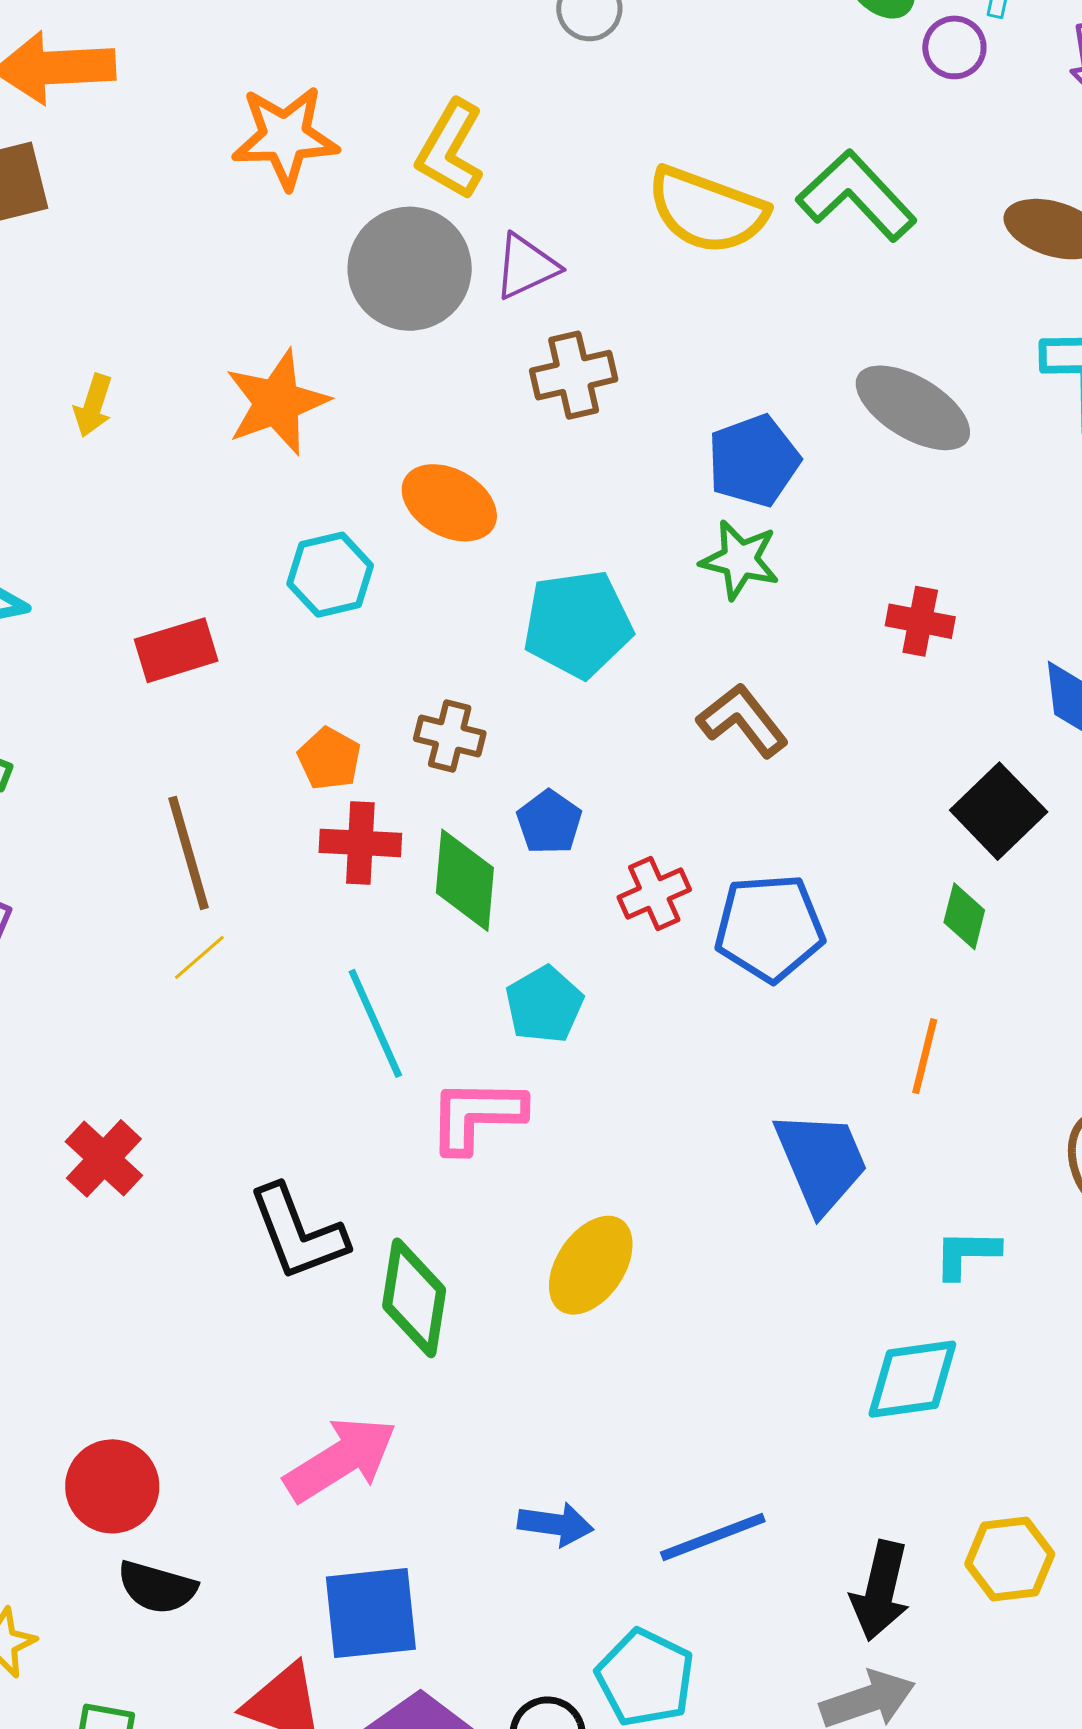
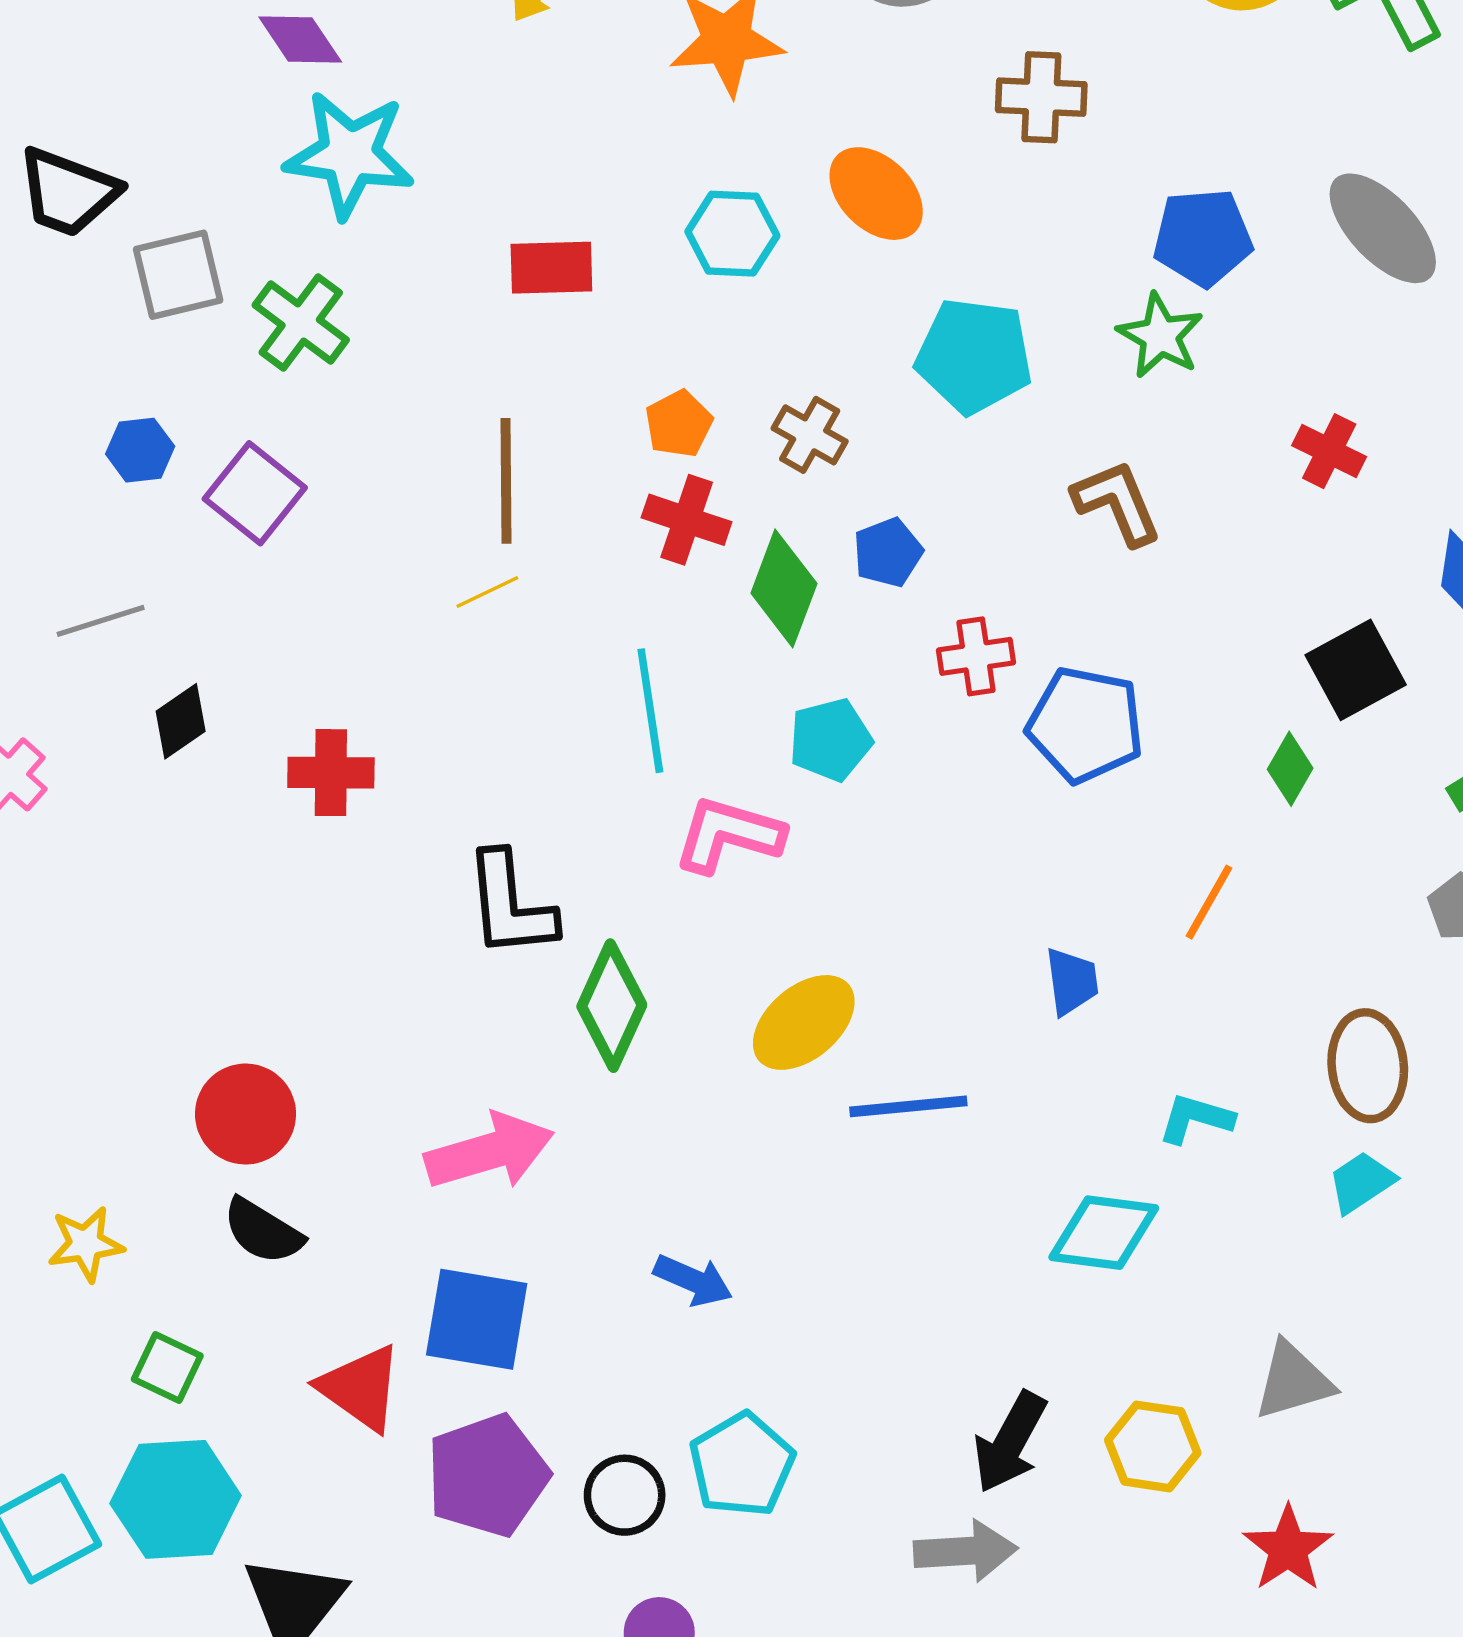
red cross: (104, 1158) -> (331, 773), turned 32
blue trapezoid: (821, 1162) -> (1072, 981), size x0.6
blue line: (713, 1537) -> (908, 1106), moved

